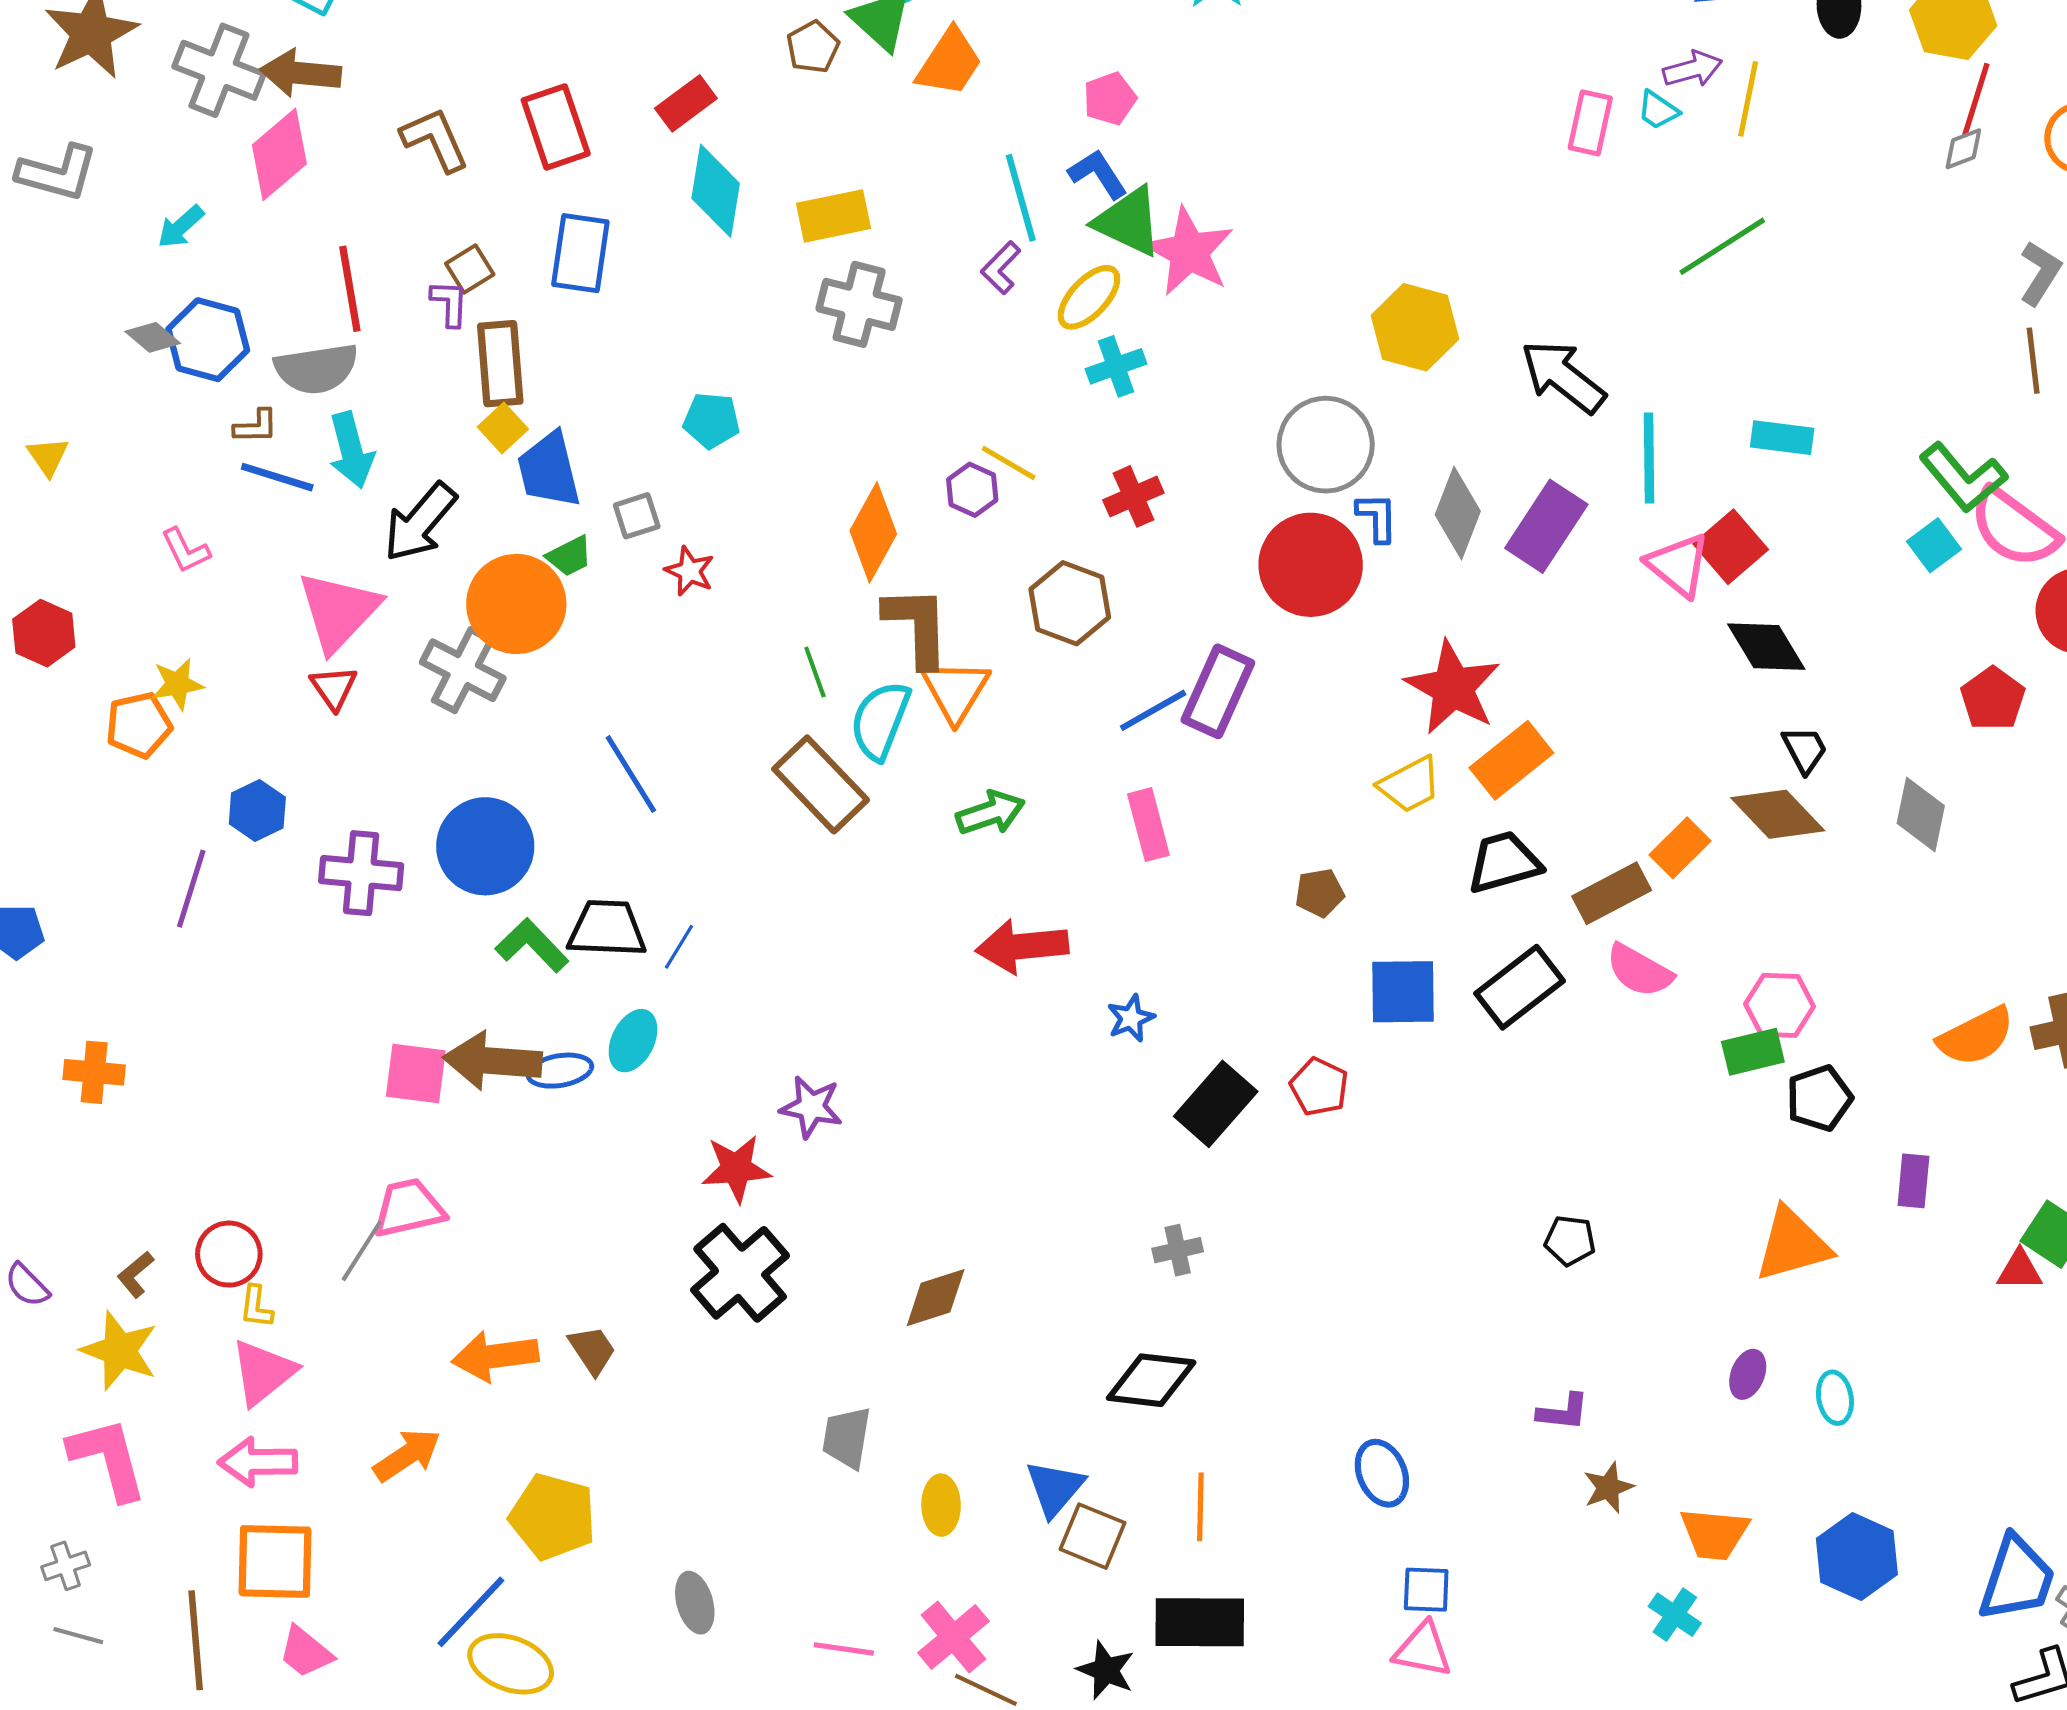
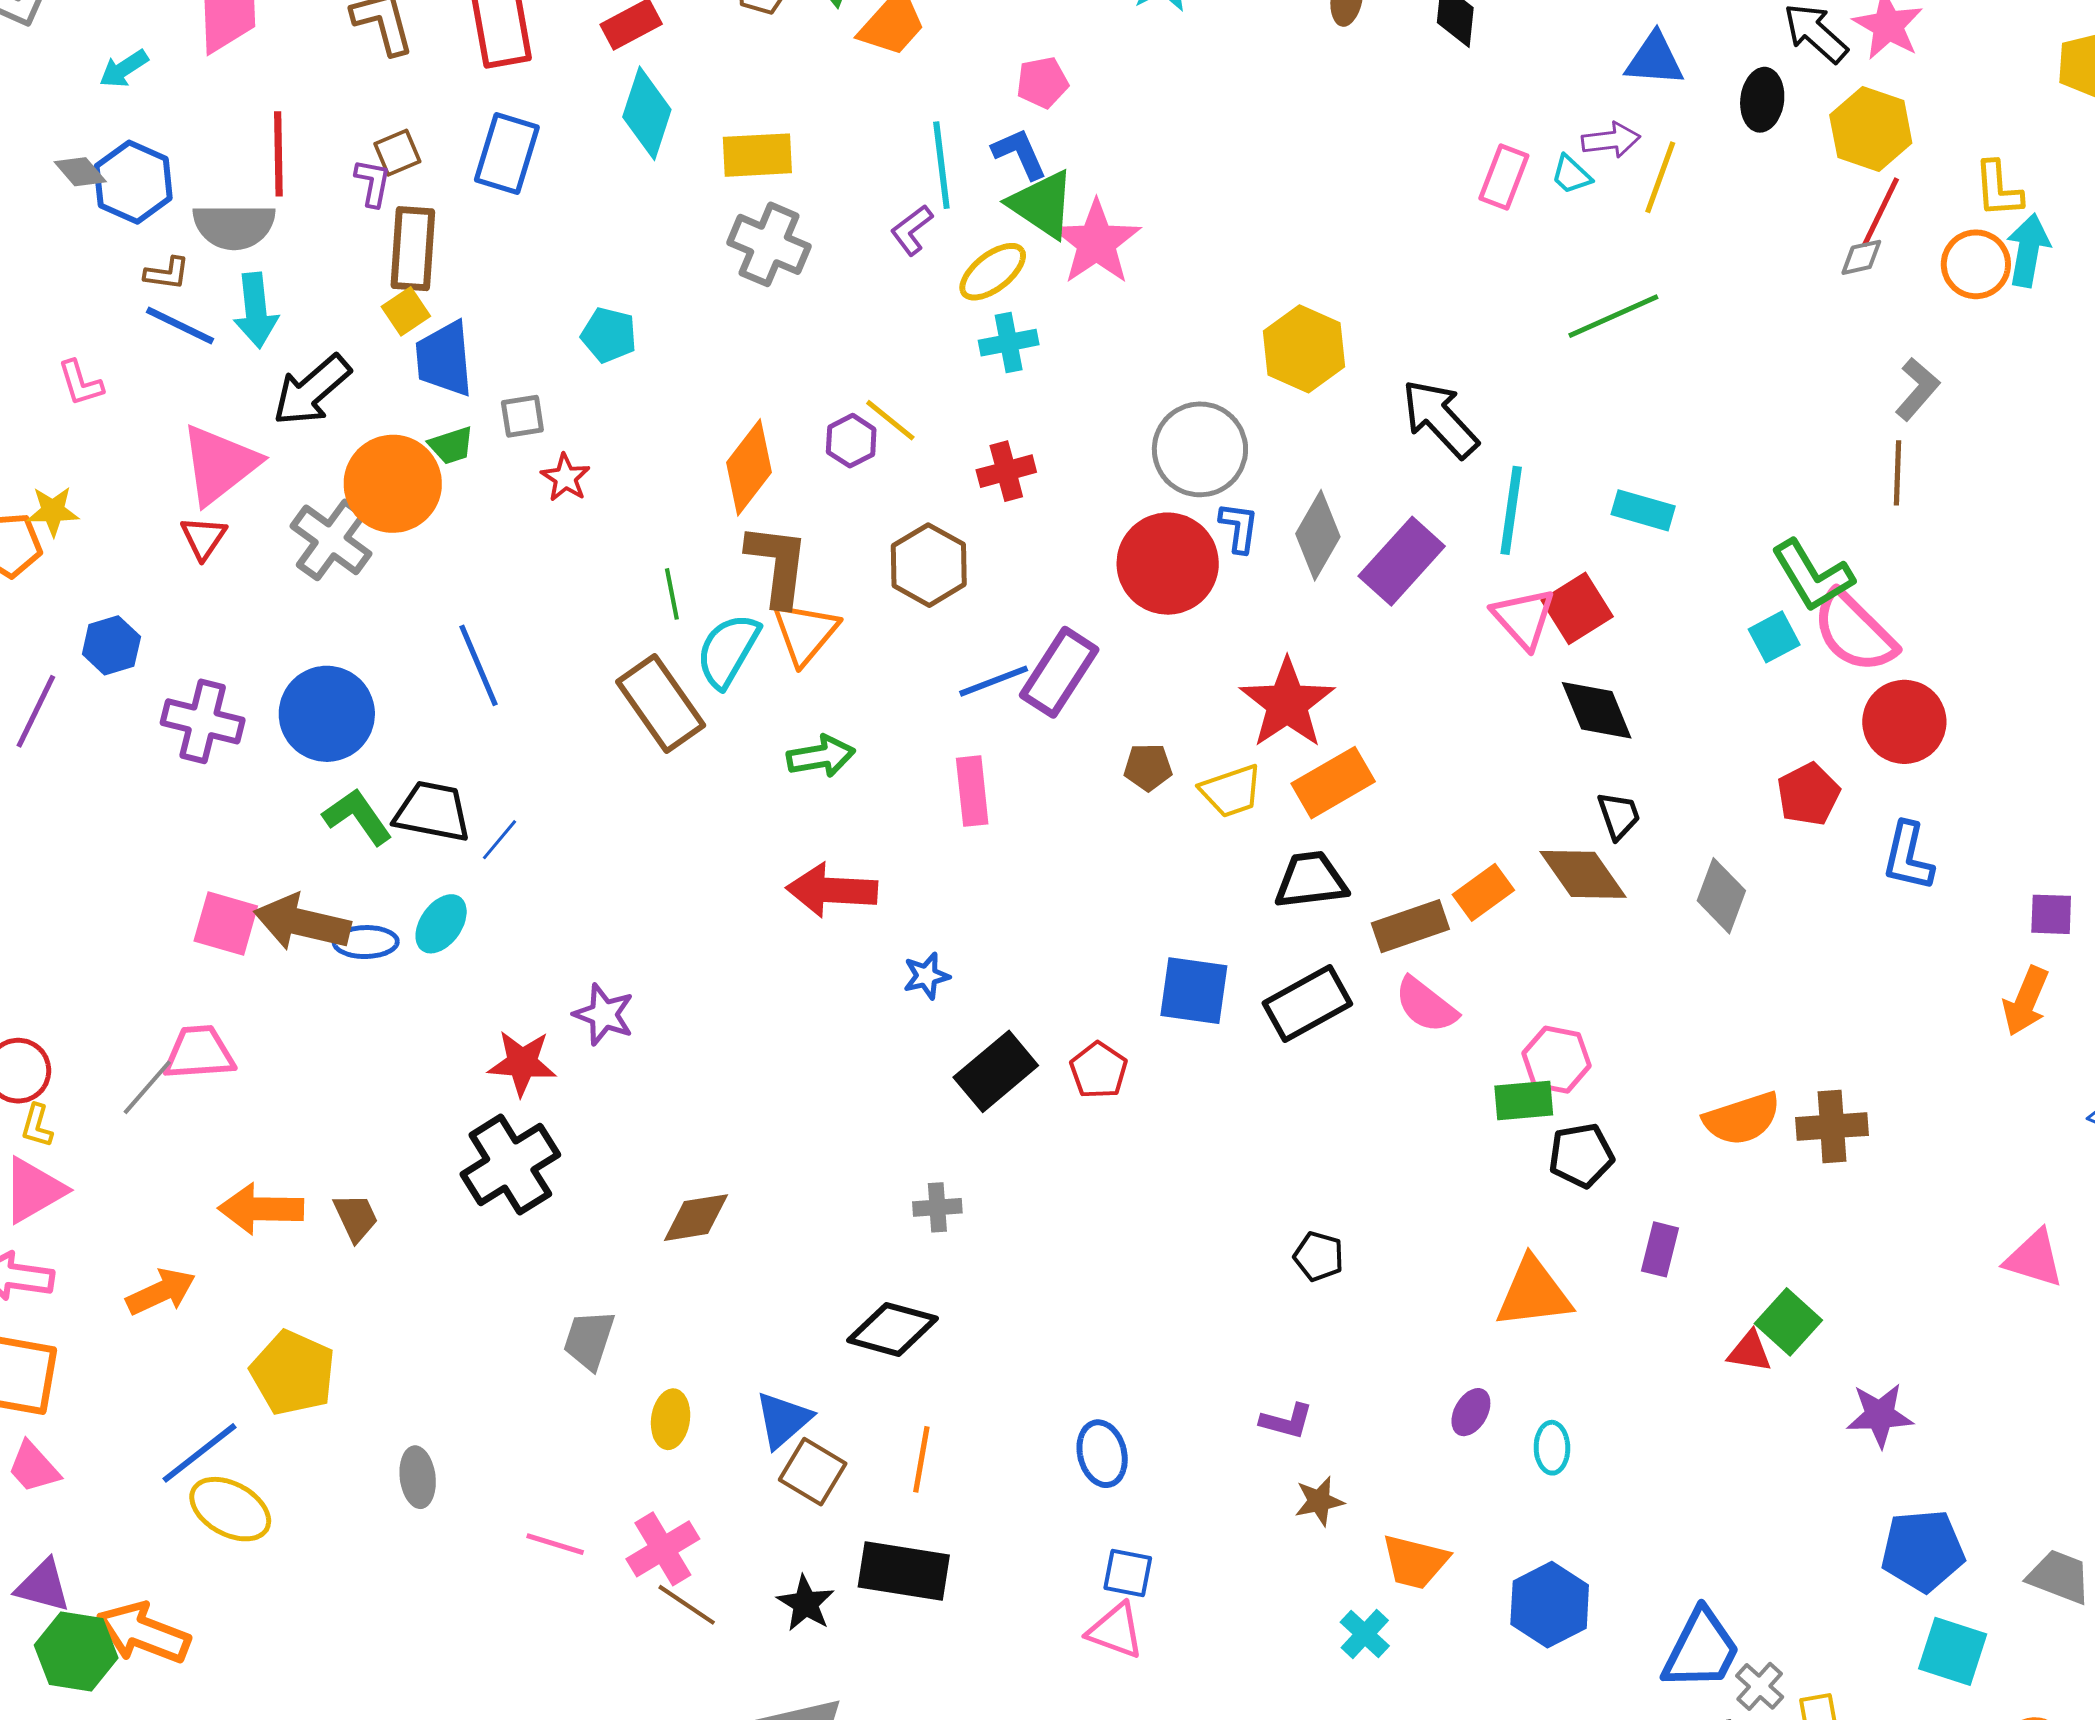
brown pentagon: (1320, 893) -> (1148, 767), moved

